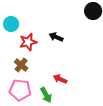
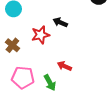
red star: (28, 42) -> (40, 35), moved
brown cross: (21, 65) -> (12, 45), moved

